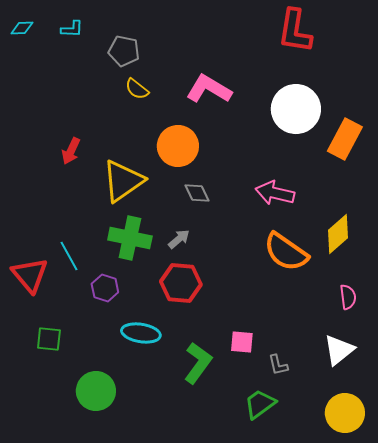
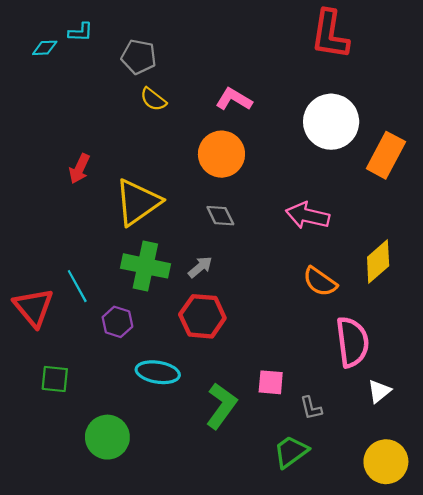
cyan diamond: (22, 28) -> (45, 48), moved
pink L-shape: (209, 89) -> (234, 99), size x0.7
orange circle: (178, 146) -> (221, 154), moved
orange semicircle: (286, 252) -> (320, 282), size x0.7
pink semicircle: (348, 297) -> (352, 342), moved, size x1.8
white triangle: (339, 350) -> (379, 391), size x0.7

